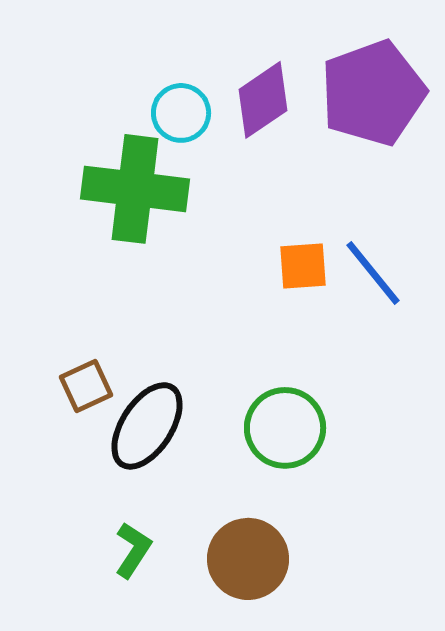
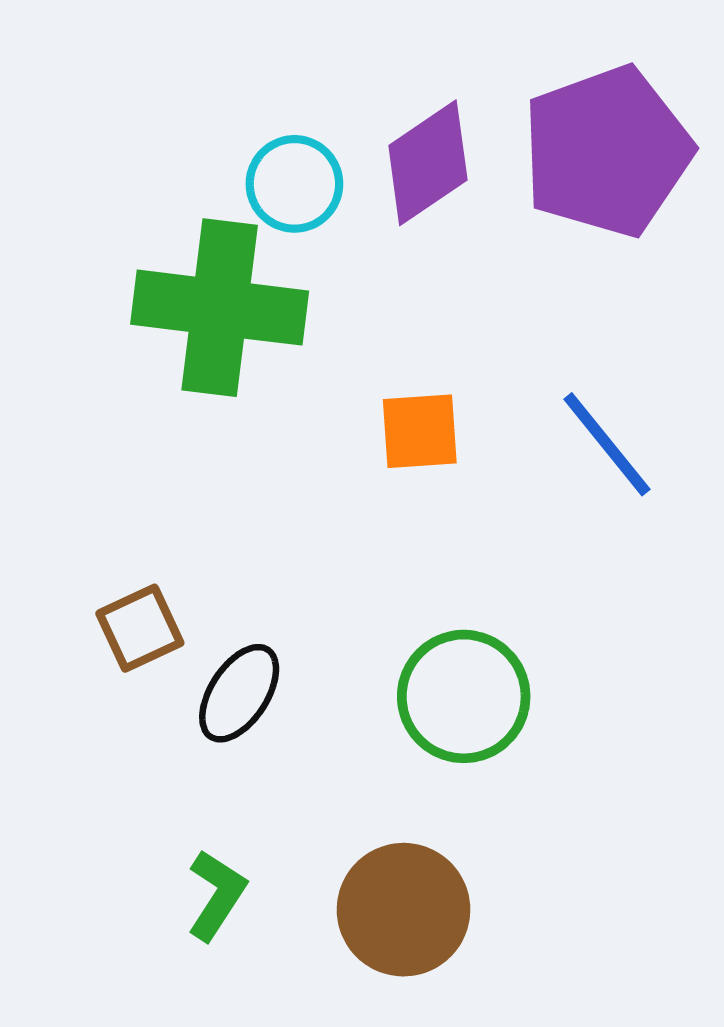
orange square: (303, 266) -> (420, 431), moved
black ellipse: (147, 426) -> (239, 693), size x0.7

